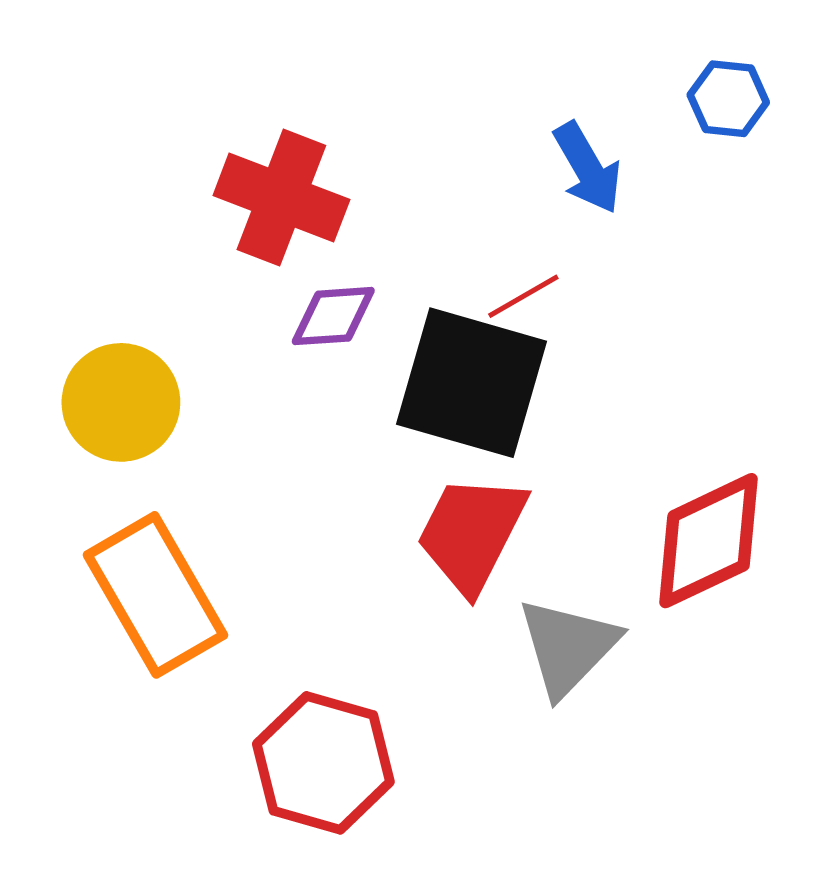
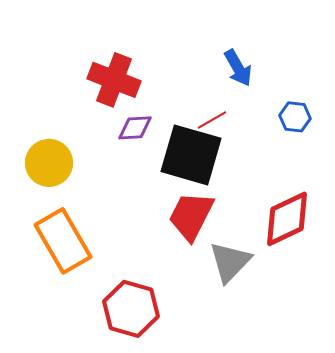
blue hexagon: (728, 99) -> (295, 117), moved

